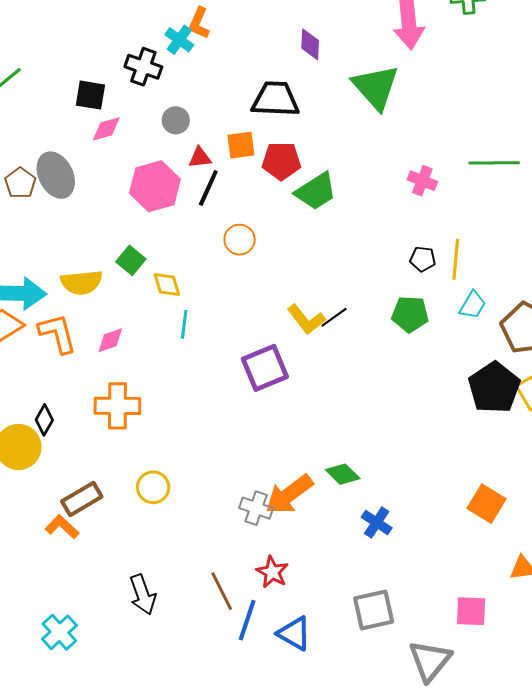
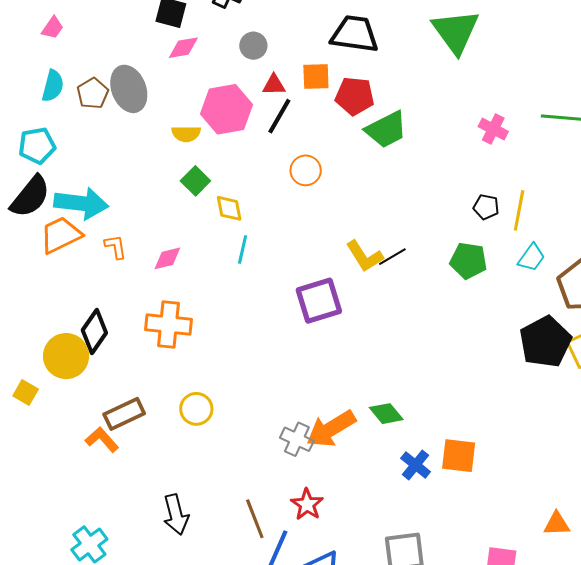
yellow semicircle: (81, 282) -> (186, 134), moved, size x0.7
orange L-shape: (57, 333) -> (116, 247), size x0.6
black diamond: (44, 420) -> (94, 331), size x1.4
orange square: (487, 504) -> (459, 456), moved, turned -30

